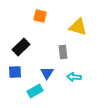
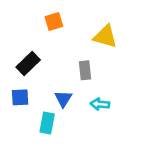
orange square: (40, 16) -> (54, 22), turned -32
cyan rectangle: (35, 91) -> (47, 123), turned -49

